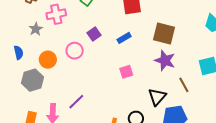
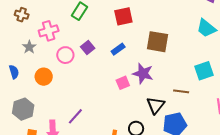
pink circle: (75, 51) -> (65, 55), moved
purple star: (165, 60) -> (143, 74), moved
gray hexagon: (33, 80) -> (23, 109), moved
brown line: (184, 85) -> (181, 91), turned -49

